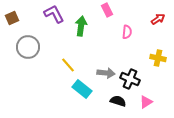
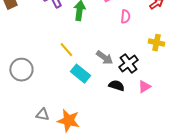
gray circle: (28, 47) -> (21, 70), moved
gray arrow: (106, 73) -> (104, 58), turned 30
black cross: (130, 79) -> (128, 64), turned 30

